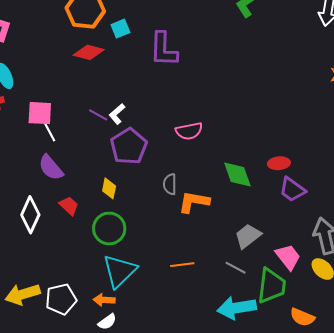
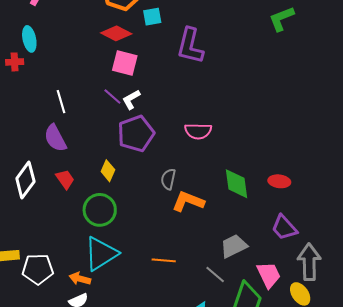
pink square: (40, 113) -> (125, 63), moved
purple trapezoid: (292, 190) -> (284, 228), moved

